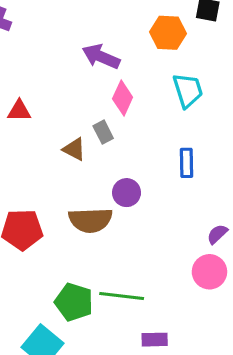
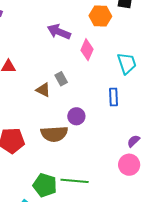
cyan trapezoid: (188, 90) -> (127, 63), moved
pink diamond: (123, 98) -> (87, 50), moved

